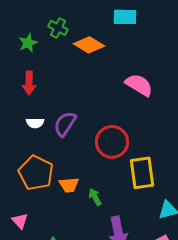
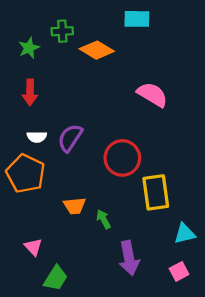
green cross: (58, 28) -> (62, 31), turned -30
orange pentagon: (36, 173) -> (26, 174), moved
pink triangle: (20, 221) -> (33, 247), moved

